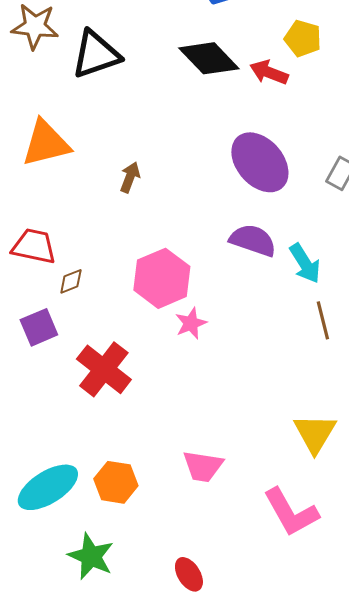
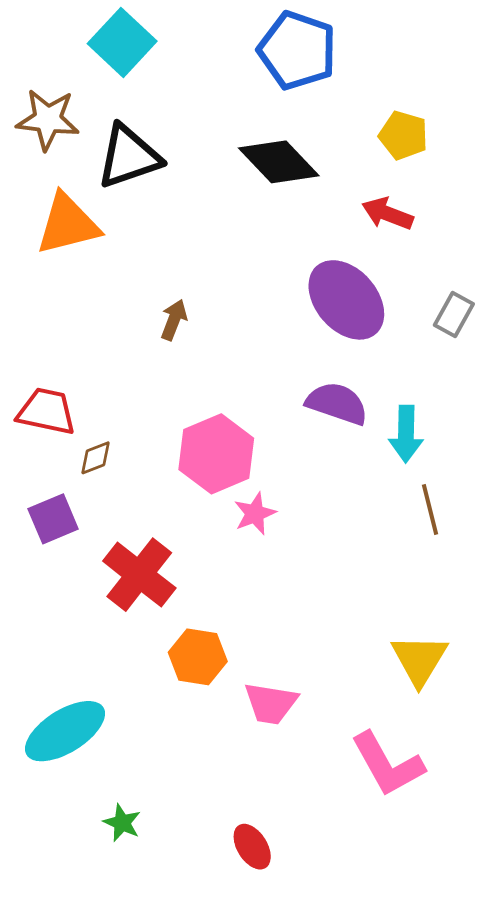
red arrow: (269, 72) -> (387, 214), moved
orange triangle: (46, 143) -> (68, 224), moved
cyan arrow: (305, 263) -> (406, 434), turned 33
orange hexagon: (116, 482) -> (198, 657), moved
green star: (91, 556) -> (122, 823), size x0.6

